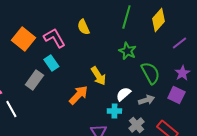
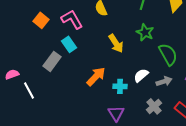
orange square: (23, 39) -> (41, 20), size x0.7
yellow arrow: (98, 76) -> (116, 43), moved
cyan cross: (114, 111) -> (120, 86), moved

